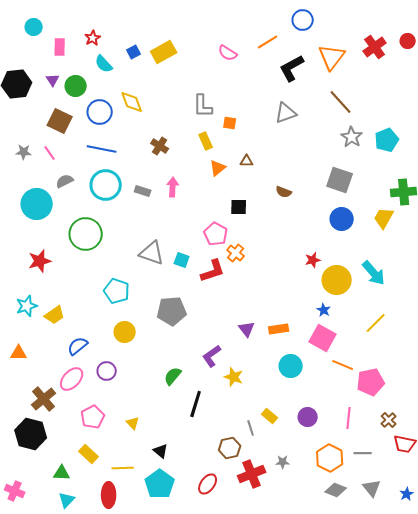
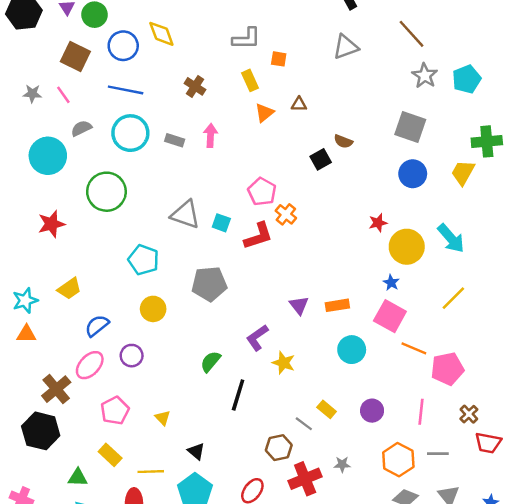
gray L-shape: (203, 106) -> (246, 39), turned -90
black square: (239, 207) -> (321, 159), moved, turned -30
cyan star: (27, 306) -> (25, 301), moved
gray line: (251, 428) -> (304, 424), turned -35

